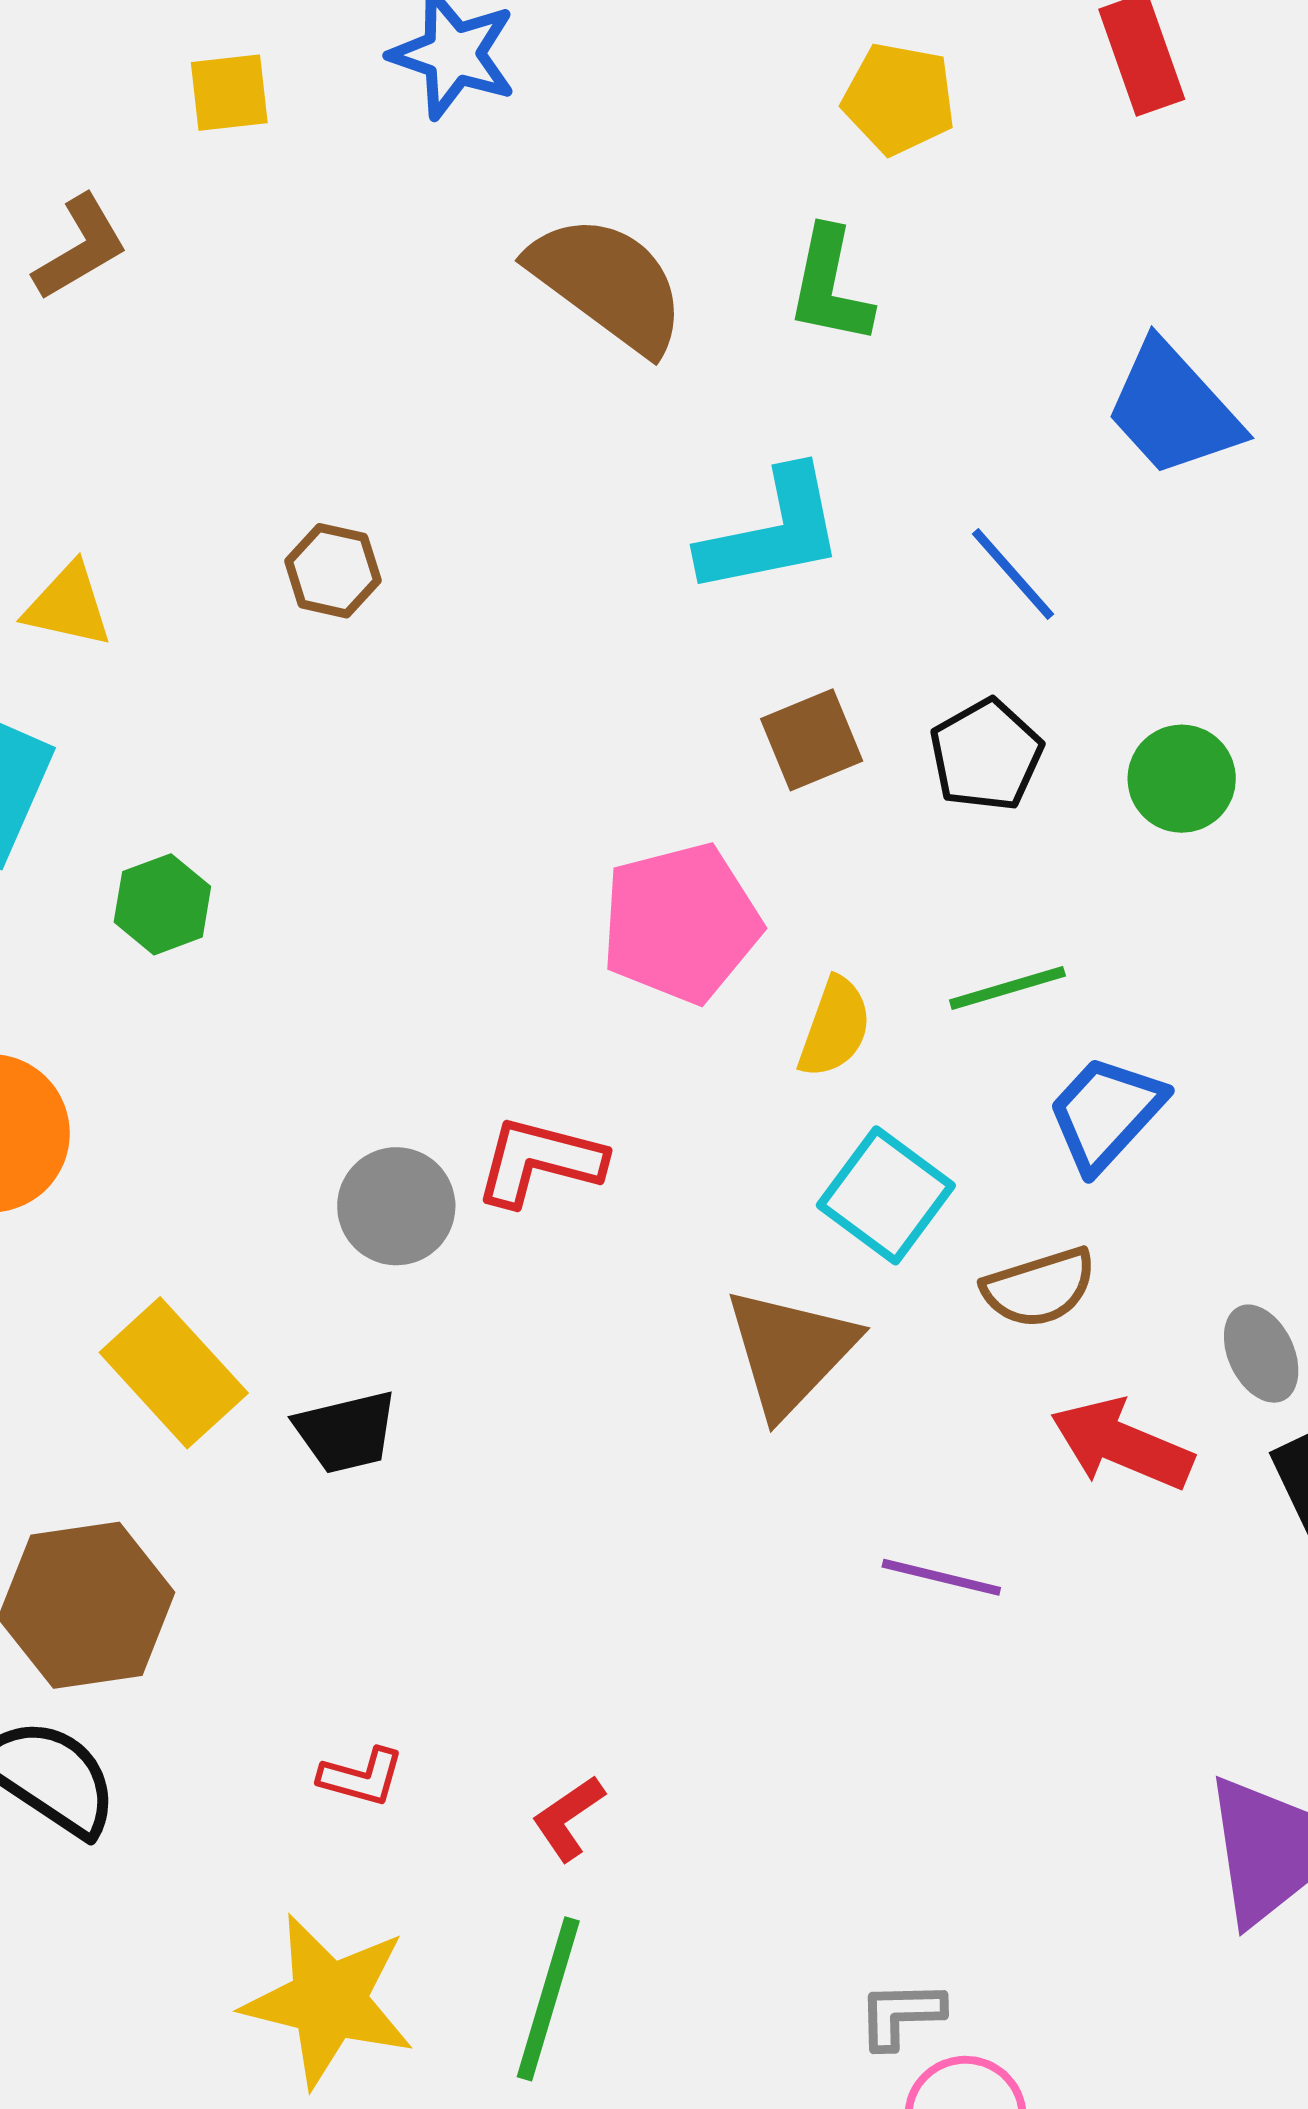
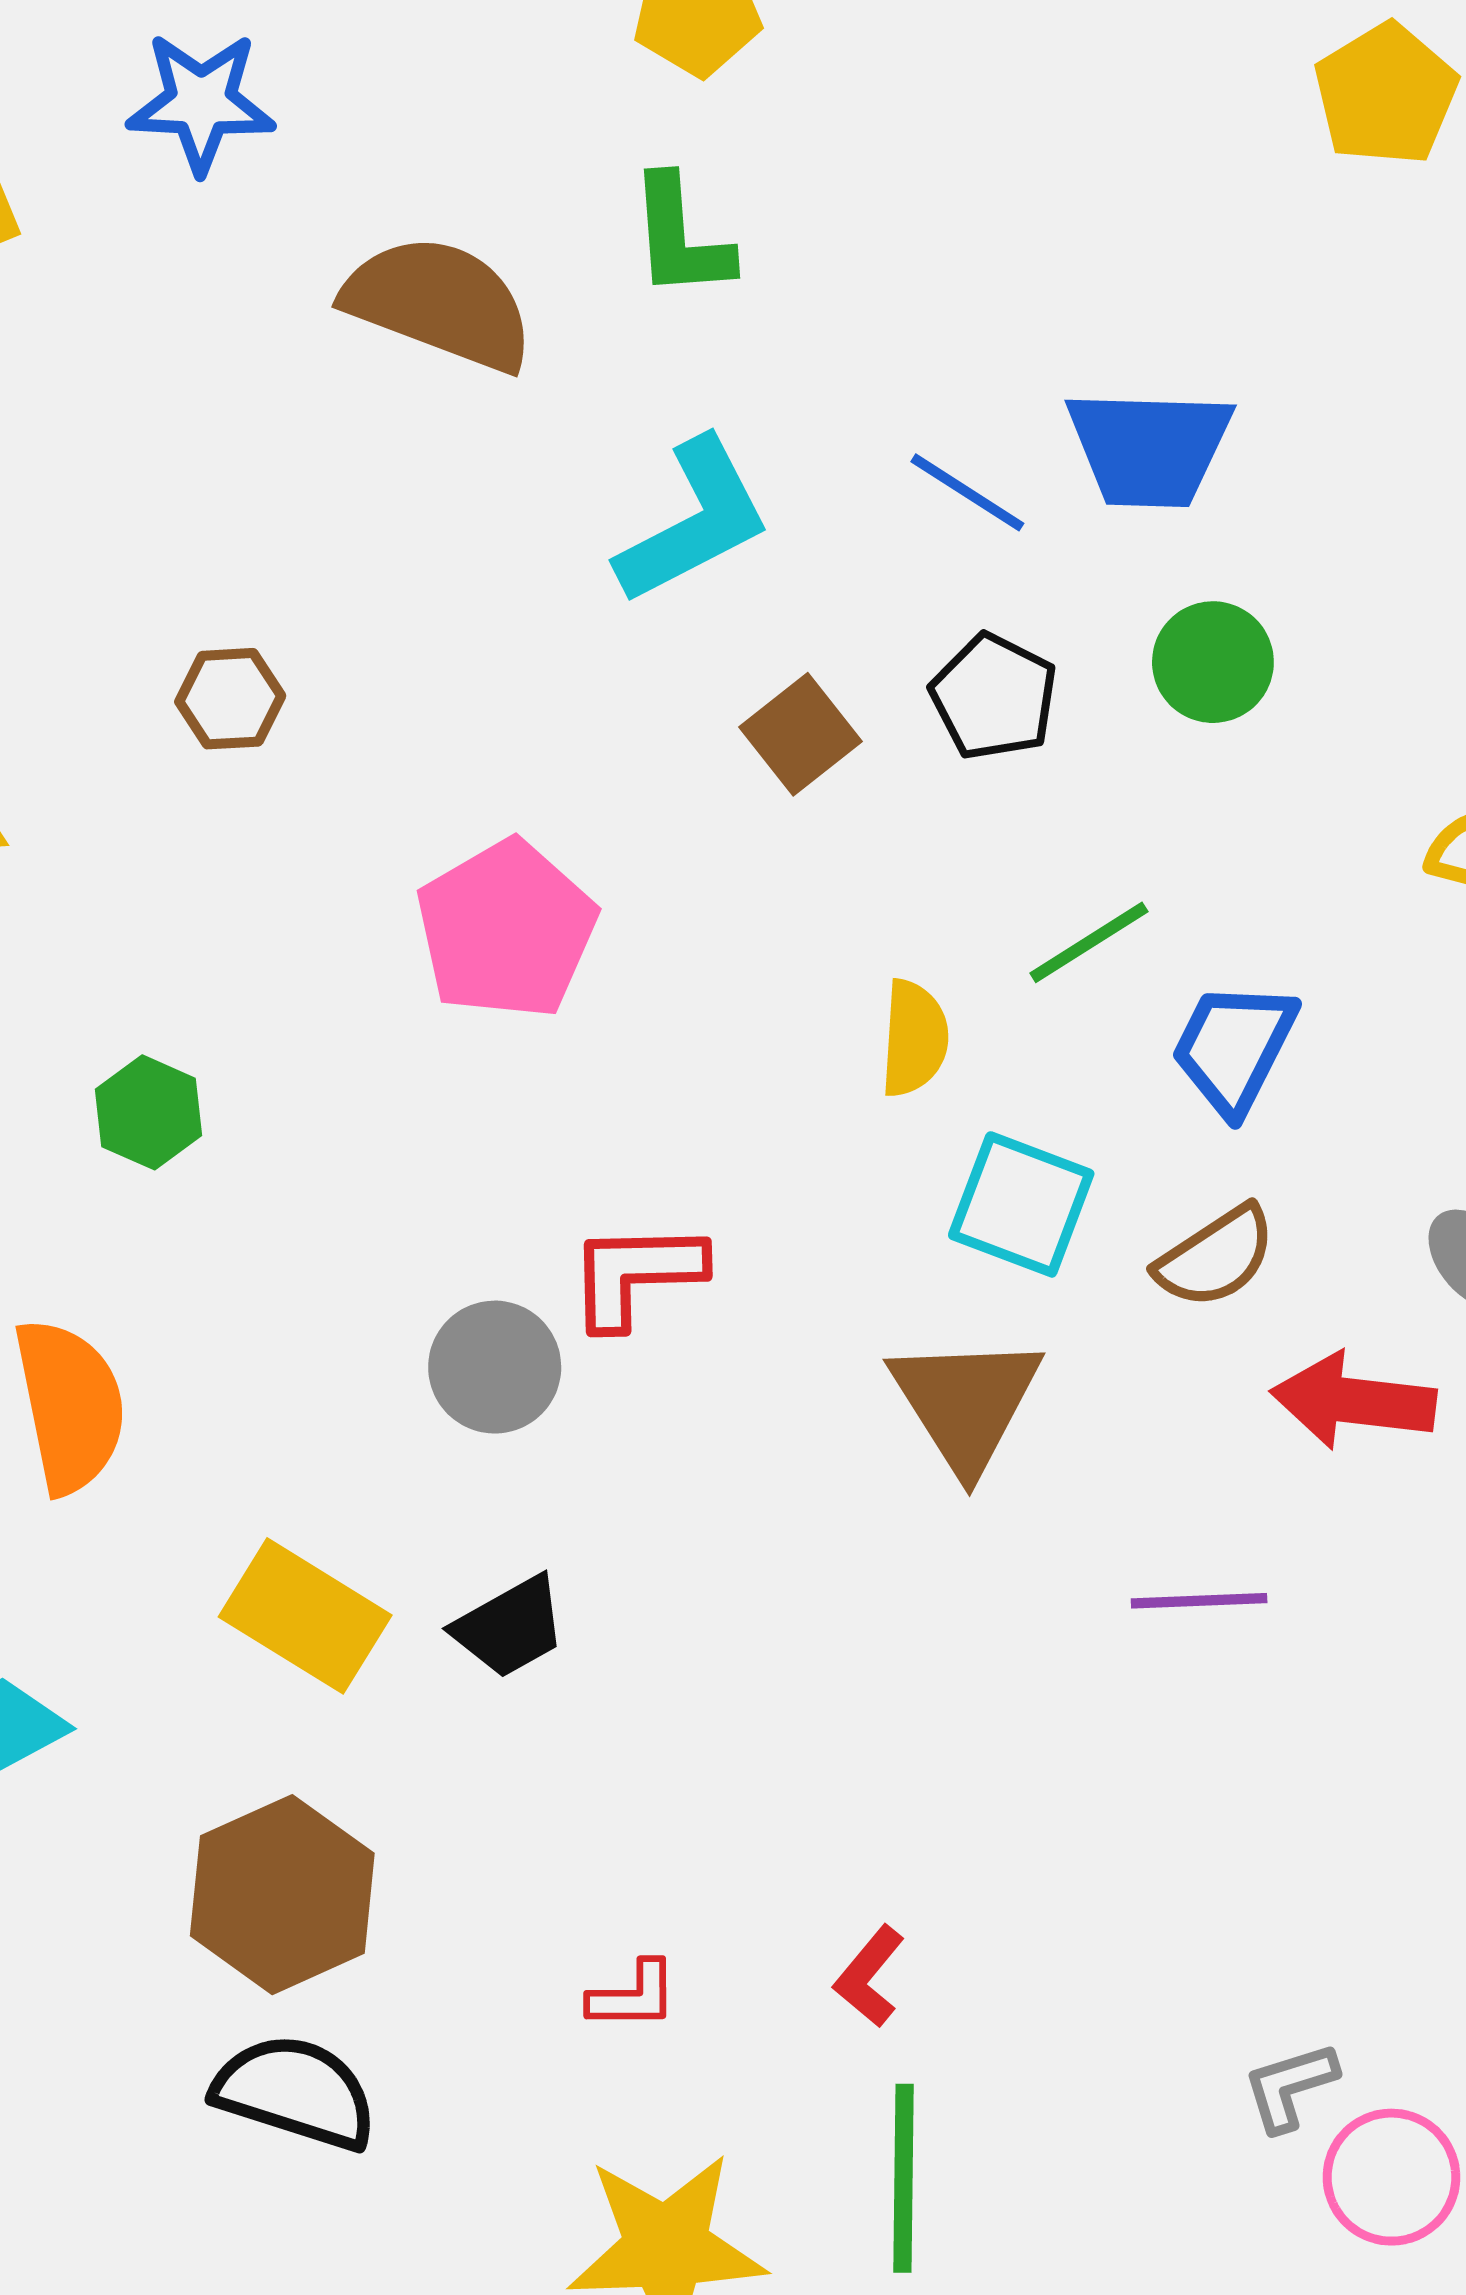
blue trapezoid: (1173, 409) -> (1149, 448), moved, turned -30
pink pentagon: (681, 923) -> (506, 930), moved

